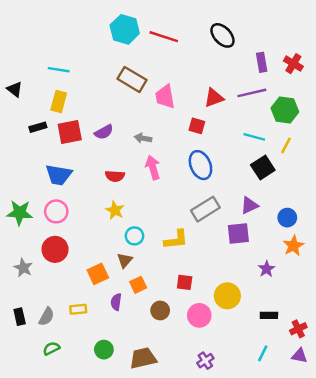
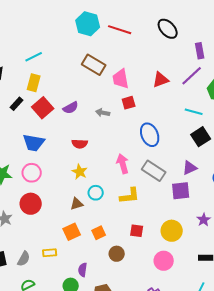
cyan line: (59, 70) -> (34, 57), turned -36
purple line: (252, 93) -> (192, 76), turned -30
red square: (197, 126) -> (129, 103), moved, turned -32
black rectangle: (38, 127) -> (17, 104), turned -32
red square: (70, 132) -> (43, 108), turned -30
pink arrow: (153, 167) -> (123, 164), moved
gray rectangle: (205, 209) -> (154, 171), turned 65
brown triangle: (125, 260) -> (77, 204), moved, turned 32
orange square: (98, 274) -> (72, 232), moved
yellow circle: (227, 296) -> (172, 231), moved
purple semicircle: (116, 302) -> (83, 270), moved
pink circle: (199, 315) -> (164, 261), moved

